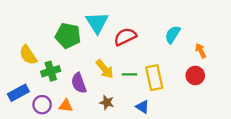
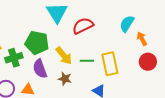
green pentagon: (68, 36) -> (37, 43), moved
orange arrow: (201, 51) -> (142, 39), moved
brown star: (107, 102) -> (65, 79), moved

